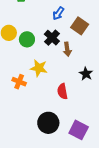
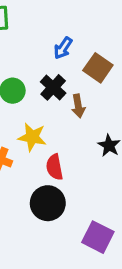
red semicircle: (62, 91) -> (55, 167), moved
black circle: (48, 123) -> (48, 203), moved

